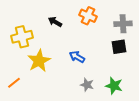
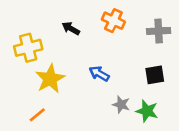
black square: (119, 47) -> (155, 75), moved
orange line: (14, 83) -> (37, 115), moved
gray star: (87, 85) -> (121, 105), moved

